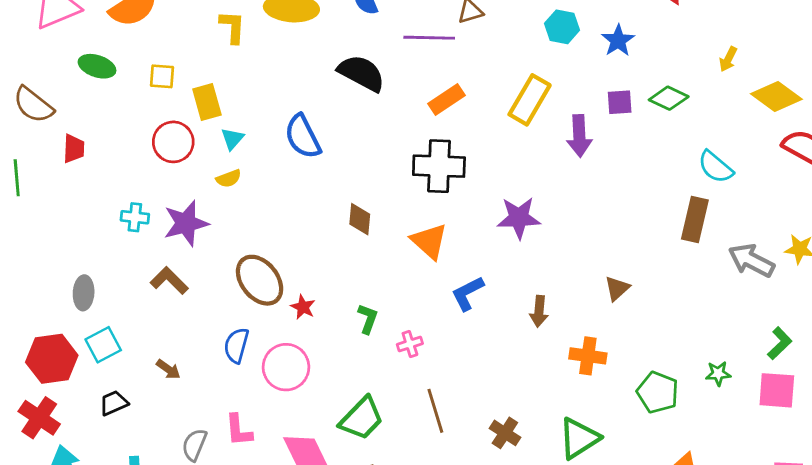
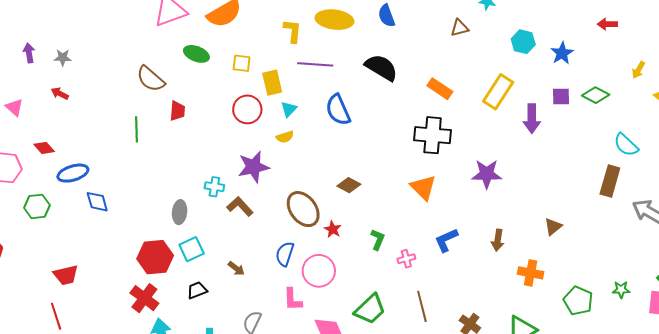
purple line: (429, 38) -> (315, 64), moved
orange rectangle: (446, 99) -> (440, 89), turned 65
cyan cross: (135, 217) -> (214, 187), moved
brown diamond: (360, 219) -> (349, 185), moved, turned -70
blue L-shape: (468, 293) -> (446, 240), moved
pink L-shape: (239, 430) -> (293, 299), moved

